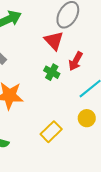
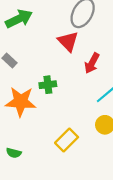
green cross: (52, 72) -> (48, 85), moved, turned -35

